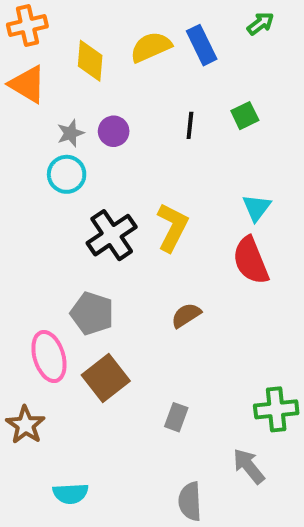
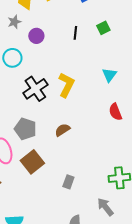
gray star: (71, 133) -> (14, 22), moved
red semicircle: (251, 261) -> (115, 112), moved, size x0.7
brown semicircle: (186, 315) -> (62, 130), moved

